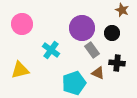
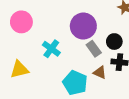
black circle: (112, 33) -> (114, 42), moved
cyan pentagon: (74, 83) -> (75, 83), turned -30

